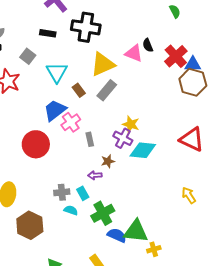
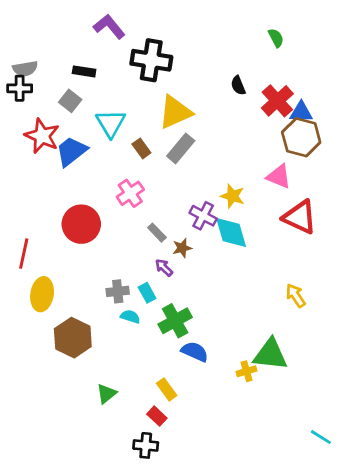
black rectangle: (48, 33) -> (84, 71), moved
pink triangle: (134, 53) -> (279, 177), moved
blue trapezoid: (55, 110) -> (71, 151), moved
yellow star: (131, 124) -> (233, 196), moved
gray rectangle: (90, 139) -> (157, 233), moved, turned -32
cyan diamond: (143, 150) -> (231, 233), turned 68
purple arrow: (95, 175) -> (164, 268), turned 48
green triangle: (136, 231) -> (270, 354), moved

